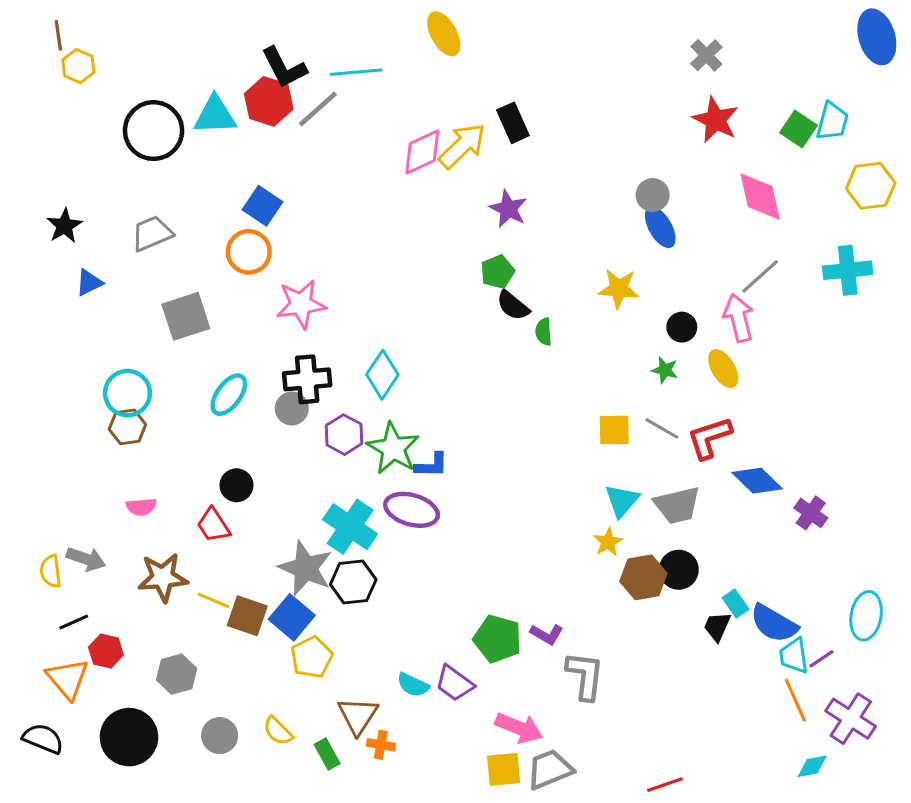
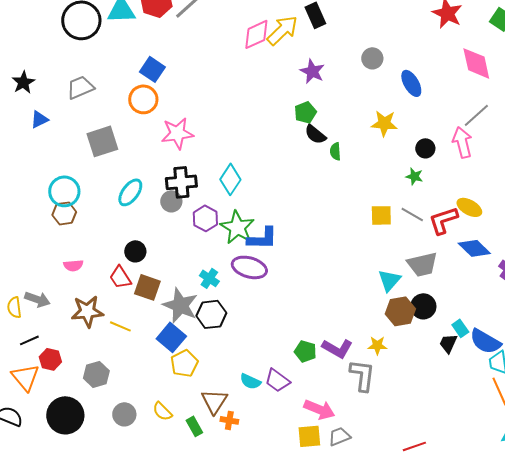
gray circle: (653, 195) -> (372, 58), moved
yellow ellipse: (723, 369) -> (469, 207), moved, turned -30
blue L-shape: (431, 465) -> (262, 238), size x1.4
cyan triangle: (622, 501) -> (389, 280), moved
cyan cross: (350, 527) -> (209, 278), size x0.6
yellow star: (608, 542) -> (377, 345), moved, turned 30
brown square: (247, 616) -> (147, 287), moved
purple L-shape: (547, 634) -> (337, 348), size x1.4
green pentagon: (498, 639) -> (305, 351), size x0.7
gray trapezoid: (550, 769) -> (339, 436), size x0.7

